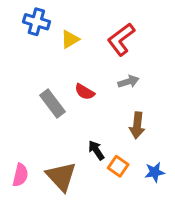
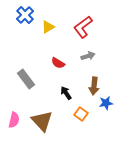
blue cross: (36, 22) -> (25, 15), turned 30
gray rectangle: (52, 104) -> (26, 79), moved
black arrow: (96, 150) -> (66, 93), moved
blue star: (155, 172) -> (106, 103), moved

